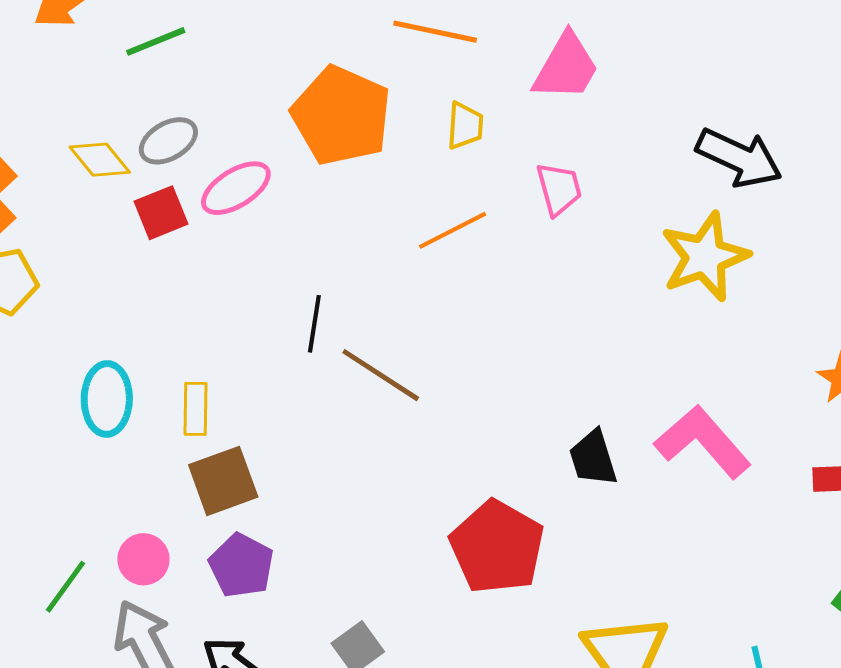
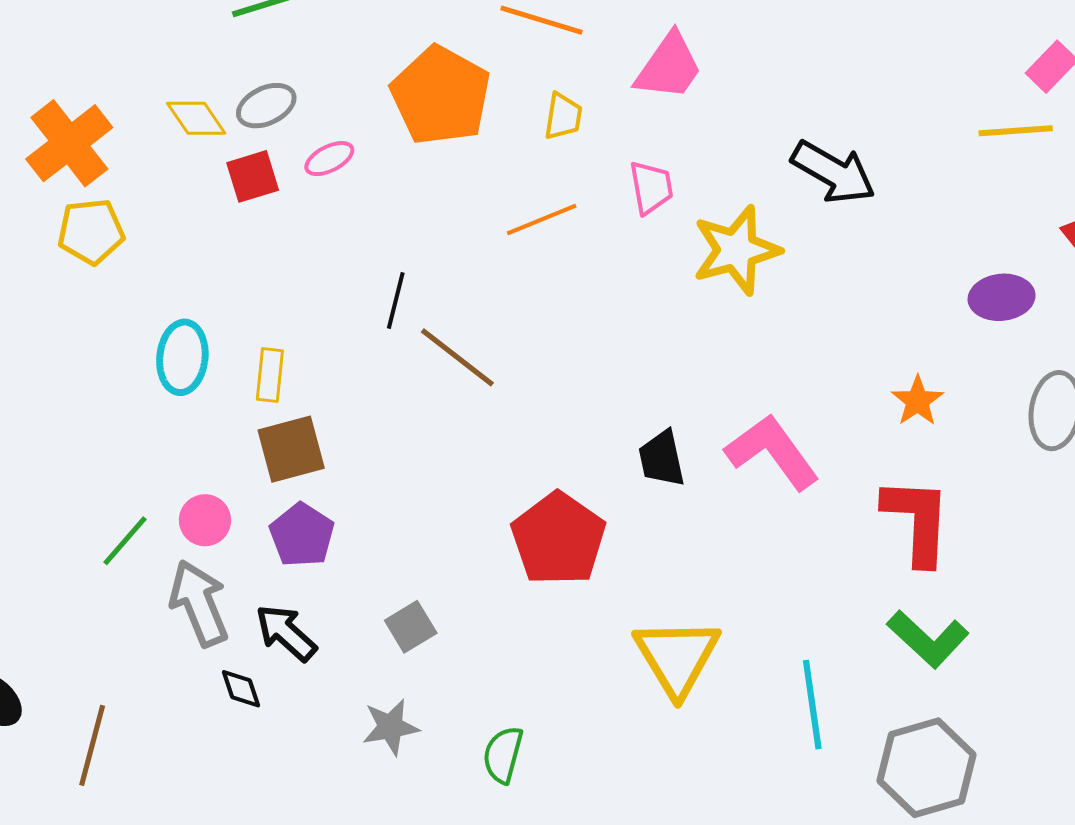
pink ellipse: (236, 188) -> (329, 159), size x0.7
yellow star: (705, 257) -> (736, 250), moved

